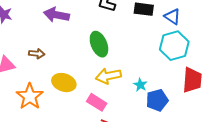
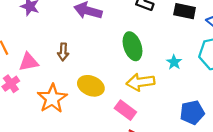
brown arrow: (37, 54) -> (63, 52), turned 84
cyan star: (140, 85) -> (174, 62), moved

